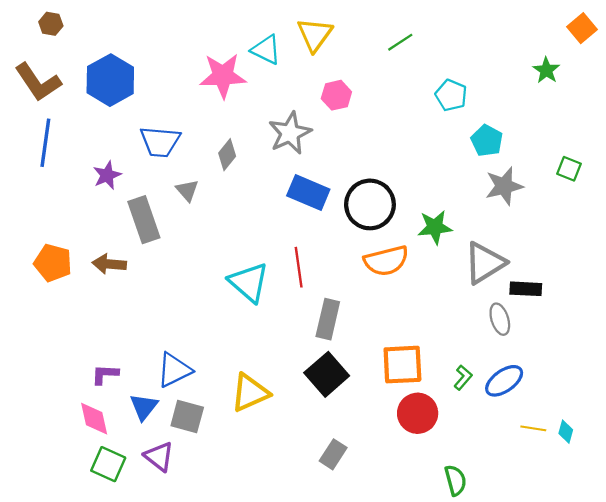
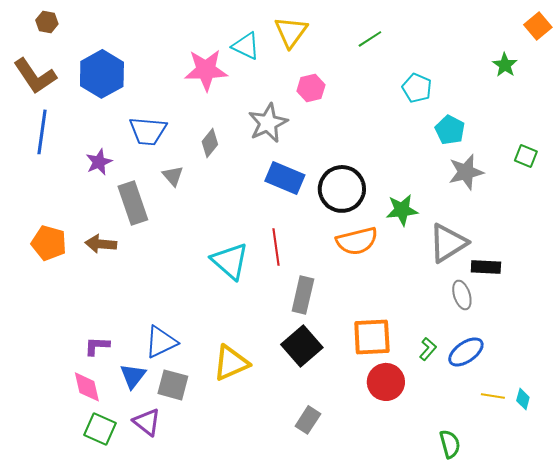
green semicircle: (455, 480) -> (450, 444), moved

